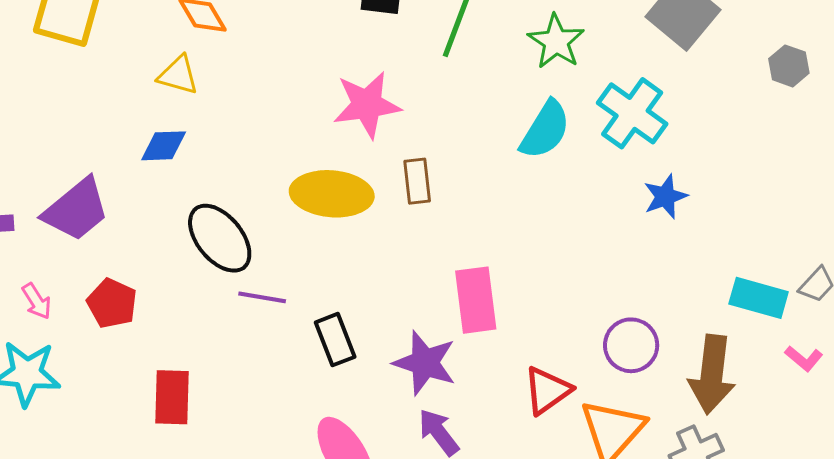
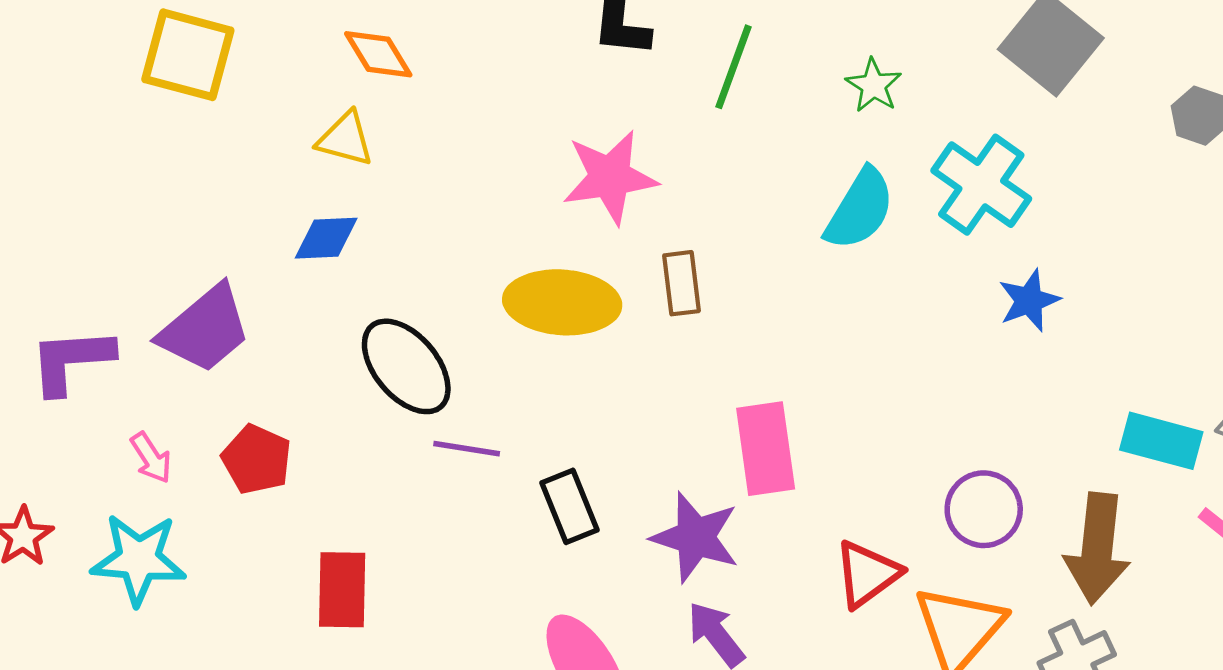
green star: (556, 41) -> (874, 85), size x0.7

